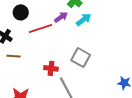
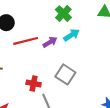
purple arrow: (61, 17) -> (50, 42), moved

